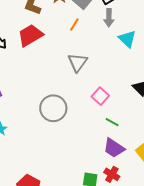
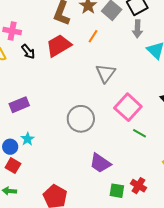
orange line: (74, 25) -> (93, 36), moved
pink square: (100, 96) -> (128, 107), size x1.5
purple trapezoid: (114, 148) -> (100, 163), moved

